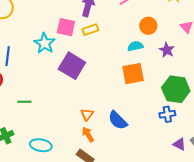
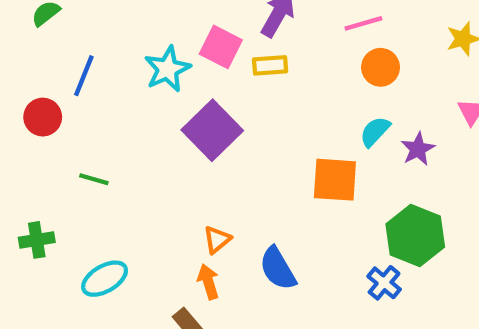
orange circle: (148, 26) -> (381, 67), moved
cyan semicircle: (135, 46) -> (375, 132), moved, turned -49
blue cross: (167, 114) -> (384, 283), turned 35
cyan ellipse: (41, 145) -> (105, 279), turned -55

